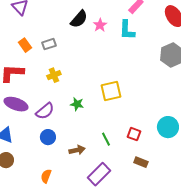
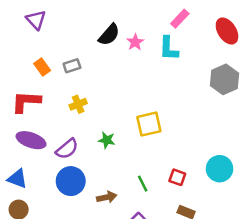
blue circle: (48, 137) -> (71, 181), size x1.5

